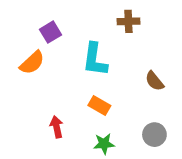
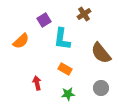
brown cross: (128, 21) -> (84, 14), turned -32
purple square: (50, 32) -> (44, 20), moved
brown semicircle: (154, 81) -> (101, 53), size x1.6

